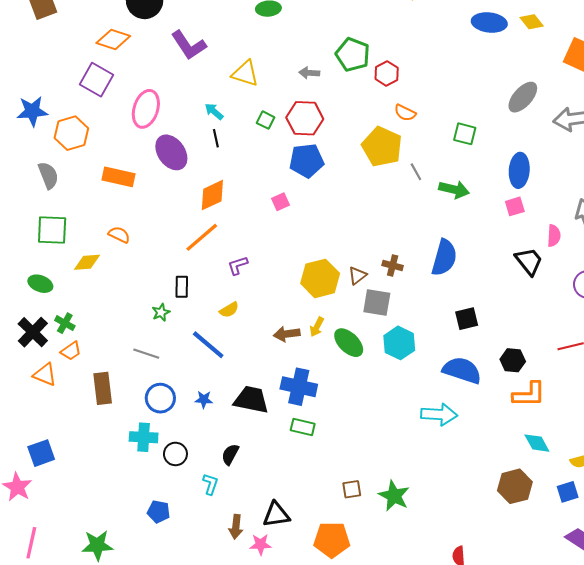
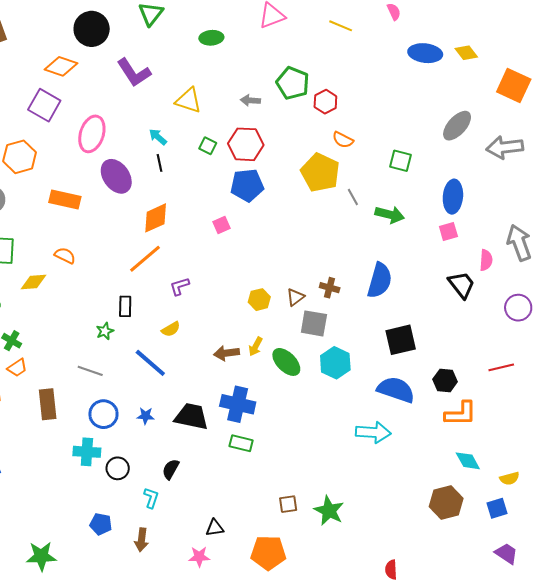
yellow hexagon: (320, 278) -> (259, 300), size x0.6
black square: (467, 319) -> (401, 340), size x1.4
black triangle: (276, 515) -> (215, 528), size x0.7
brown arrow: (236, 527) -> (142, 540), moved

